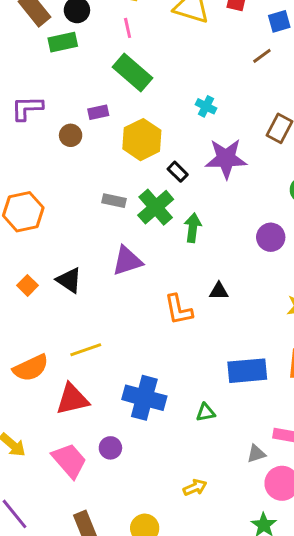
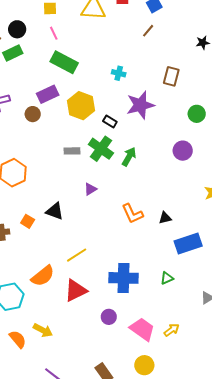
purple rectangle: (98, 112) -> (48, 94), size x1.5
green arrow: (193, 228) -> (129, 157), turned 36
purple triangle: (127, 261) -> (90, 189), size x0.6
black triangle: (219, 291) -> (165, 218), moved
pink trapezoid: (69, 460) -> (142, 329), moved

